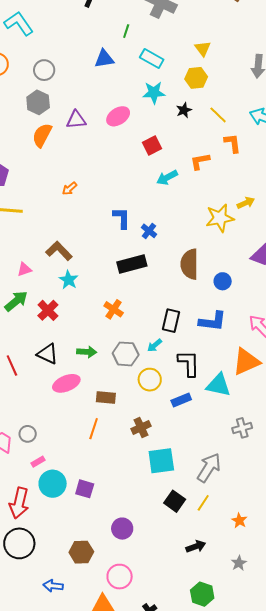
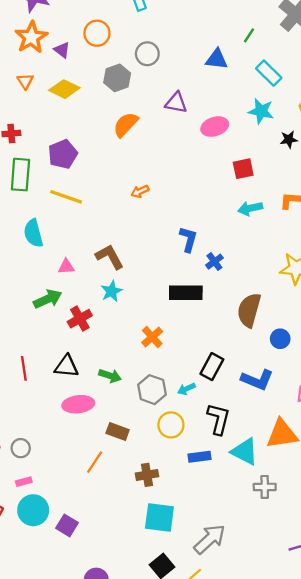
gray hexagon: (38, 102) -> (117, 78), moved
purple triangle: (76, 120) -> (176, 103), moved
black triangle: (48, 354) -> (66, 366), turned -35
gray cross: (242, 428) -> (265, 487), moved

